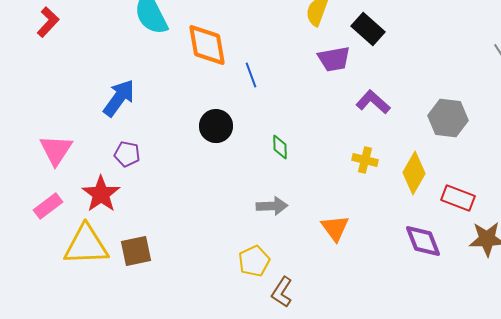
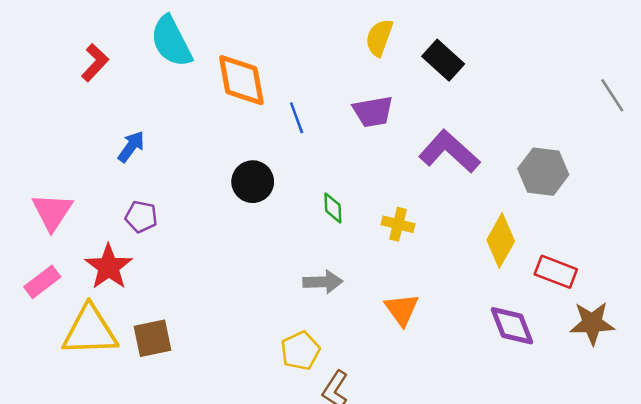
red L-shape: (48, 22) -> (95, 63), moved
purple trapezoid: (334, 59) -> (373, 111), moved
blue arrow: (119, 98) -> (131, 147), size x0.7
purple L-shape: (373, 102) -> (449, 152), size x1.4
yellow cross: (365, 160) -> (398, 224), moved

